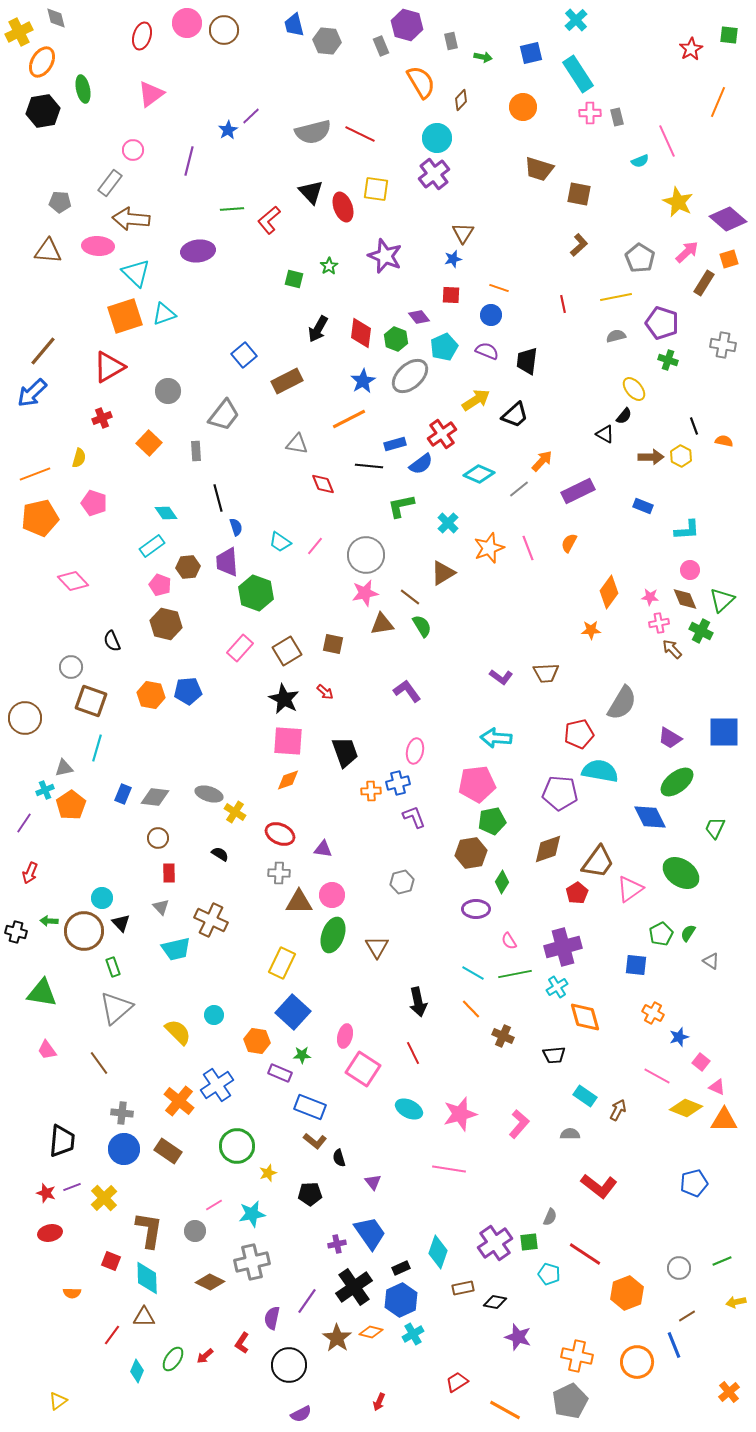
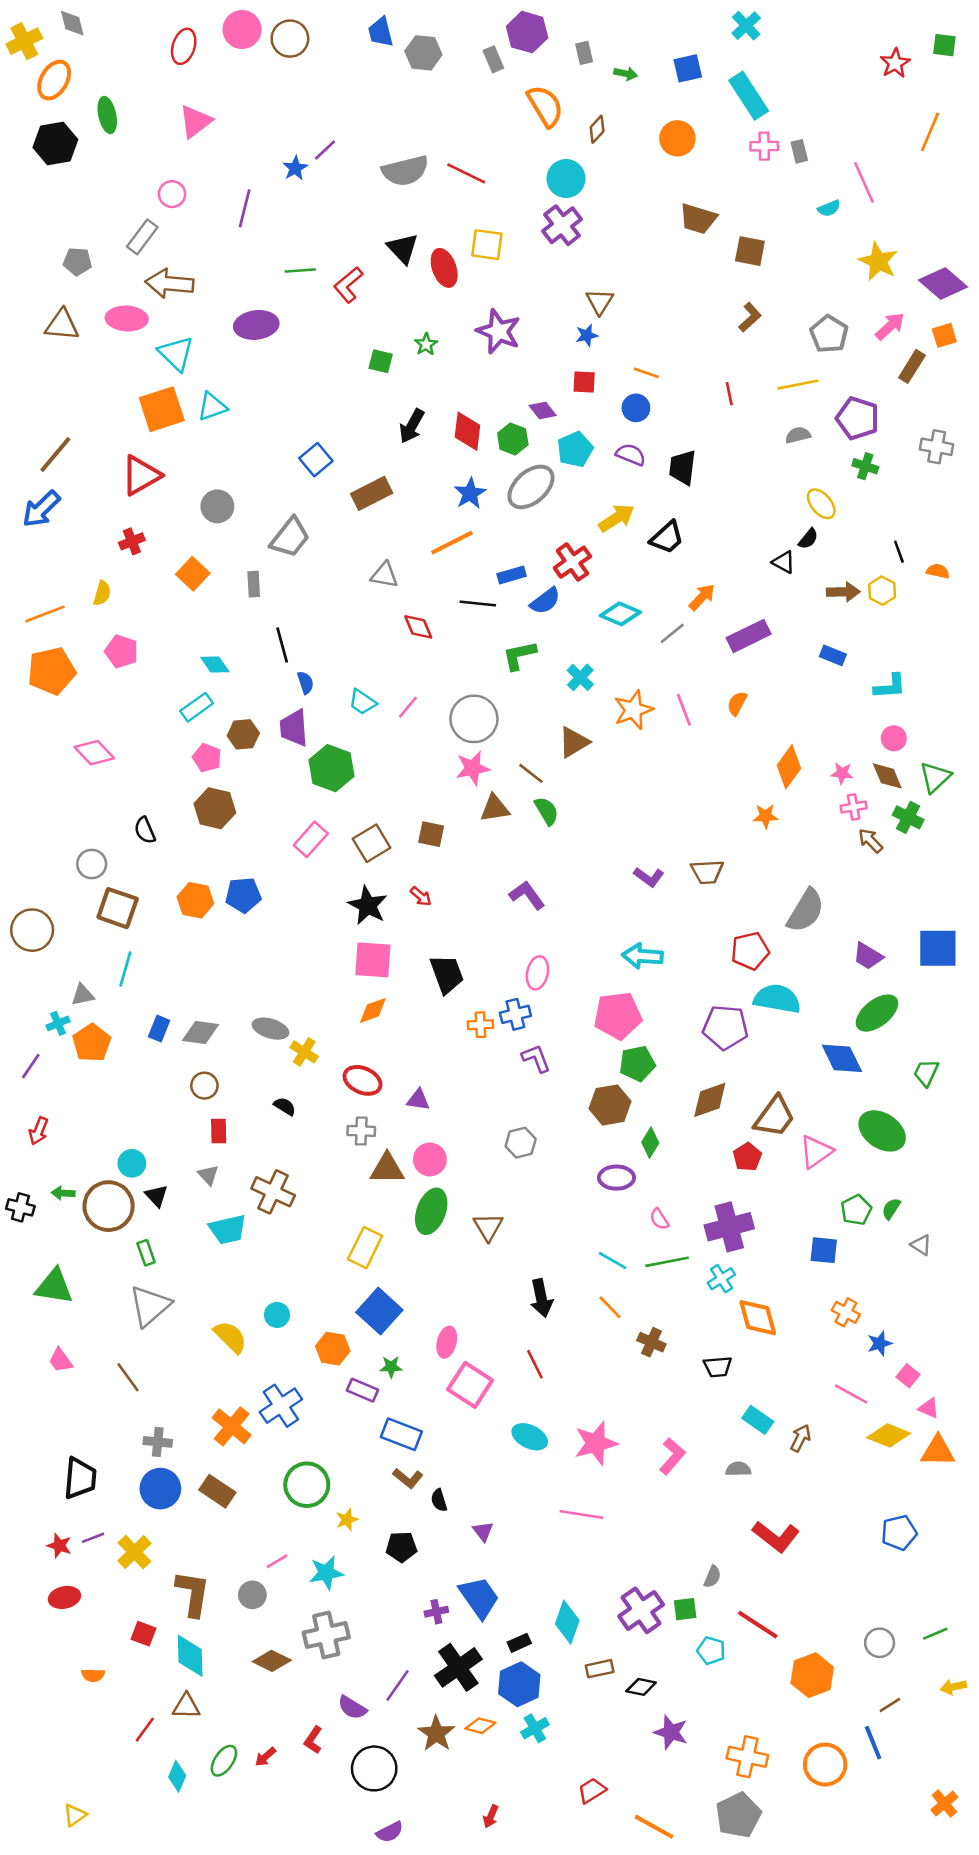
purple semicircle: (272, 1318) -> (352, 1708), turned -70

